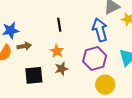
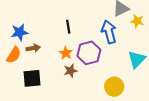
purple hexagon: (95, 58) -> (89, 53), moved
black square: (34, 75) -> (32, 78), moved

